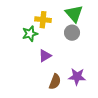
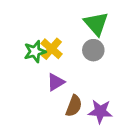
yellow cross: (43, 20) -> (52, 49), moved, turned 35
brown semicircle: (55, 82) -> (74, 106), moved

